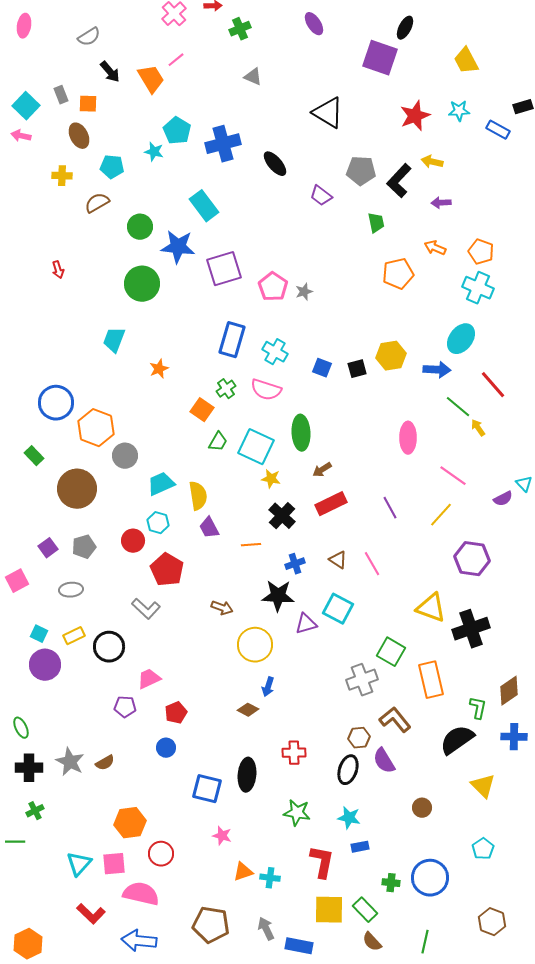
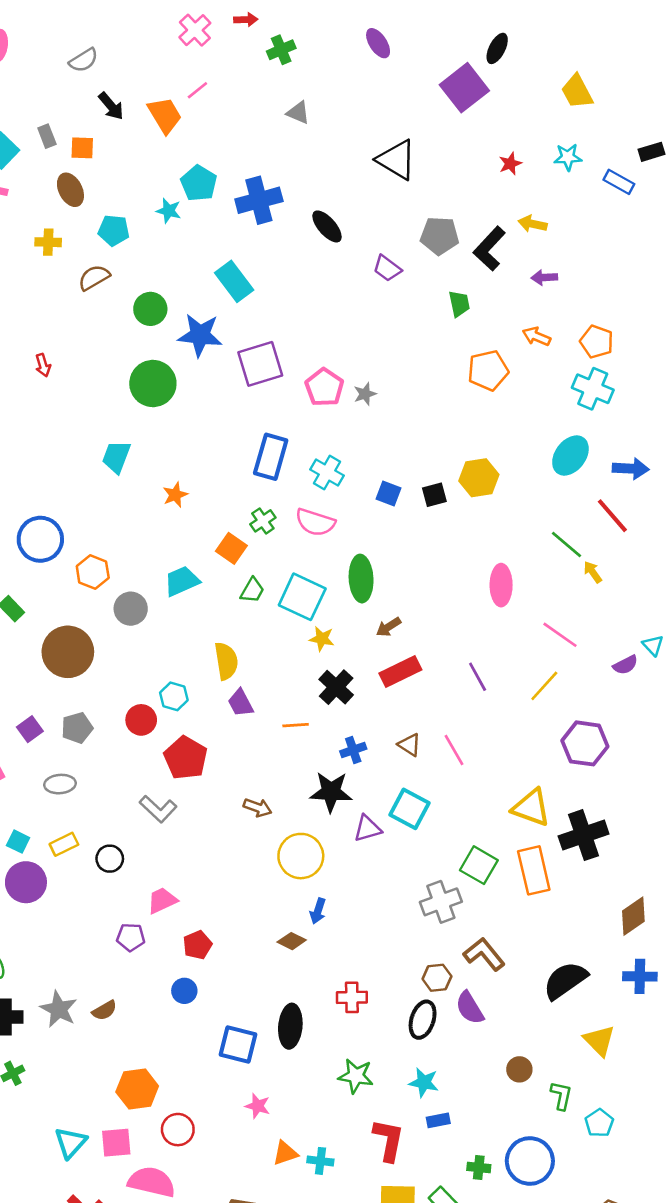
purple square: (380, 58) -> (464, 88), turned 33
red star: (415, 116) -> (510, 164), size x0.6
blue arrow: (437, 370) -> (631, 469), moved
orange hexagon: (96, 428) -> (93, 572), size x0.7
cyan trapezoid: (161, 484) -> (182, 581), moved
black circle: (109, 647) -> (110, 859), size x0.7
orange rectangle: (431, 680) -> (534, 870), moved
green L-shape: (478, 708) -> (561, 1096), moved

